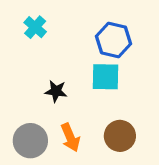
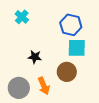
cyan square: (106, 77) -> (77, 48), moved
brown circle: (120, 136) -> (67, 72), moved

